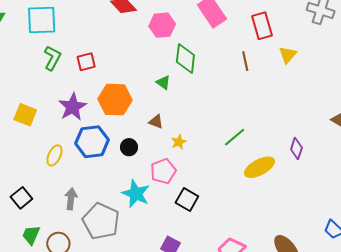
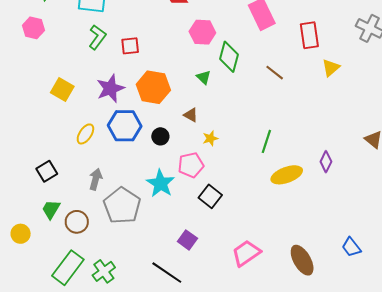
pink hexagon: (162, 25) -> (202, 32), moved
brown line: (245, 61) -> (275, 73), moved, turned -48
green line: (235, 137) -> (266, 141), turned -40

